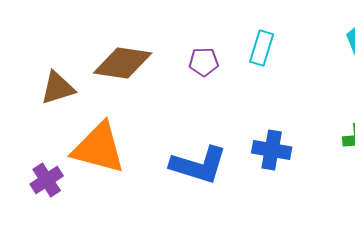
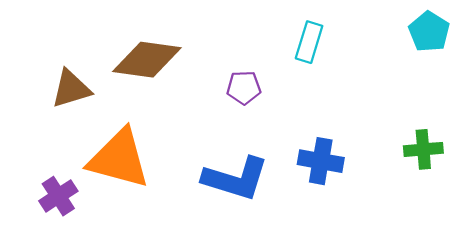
purple pentagon: (204, 62) -> (244, 88), moved

